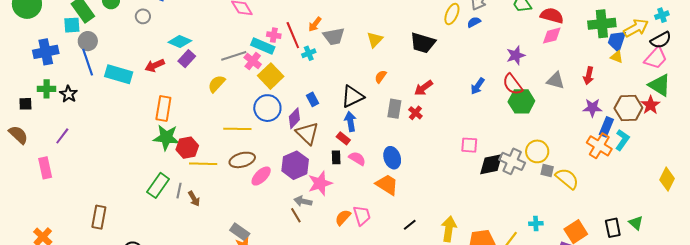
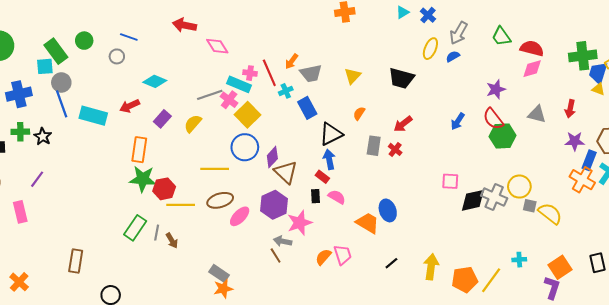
purple rectangle: (187, 59) -> (162, 119), moved
blue rectangle: (312, 99) -> (307, 108), moved, size x1.5
blue ellipse: (392, 158) -> (388, 210), moved

